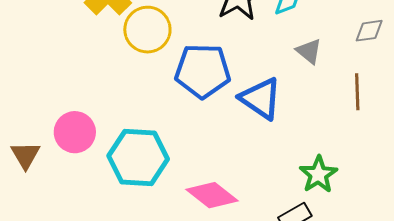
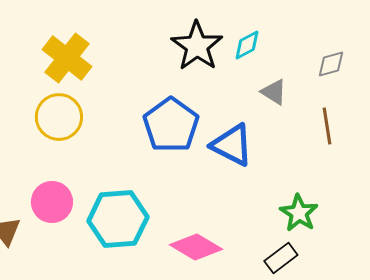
yellow circle: (147, 30) -> (59, 117), moved
blue pentagon: (203, 71) -> (171, 125), turned -30

